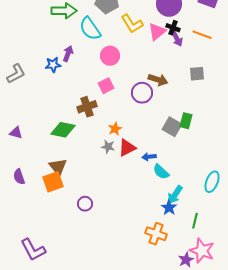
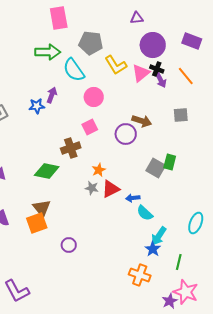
orange line: (202, 35) -> (186, 76), turned 30

